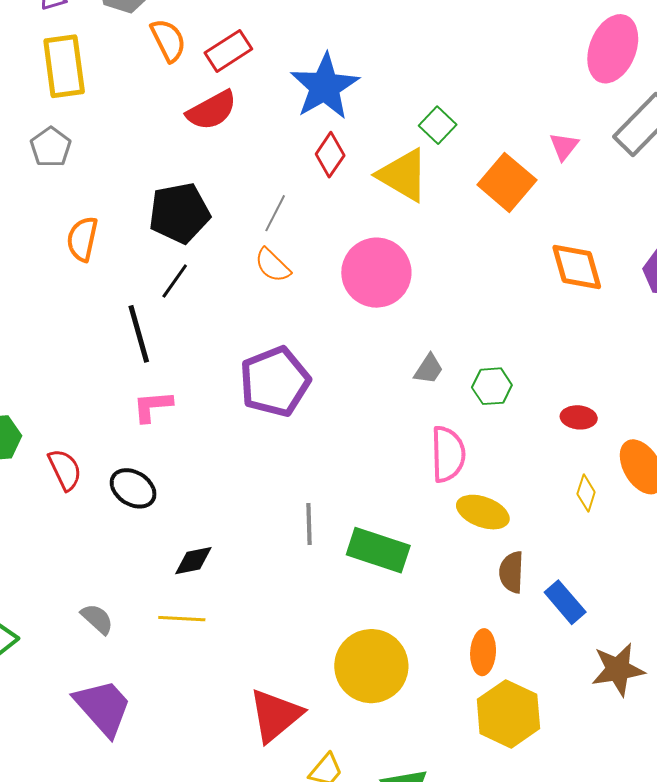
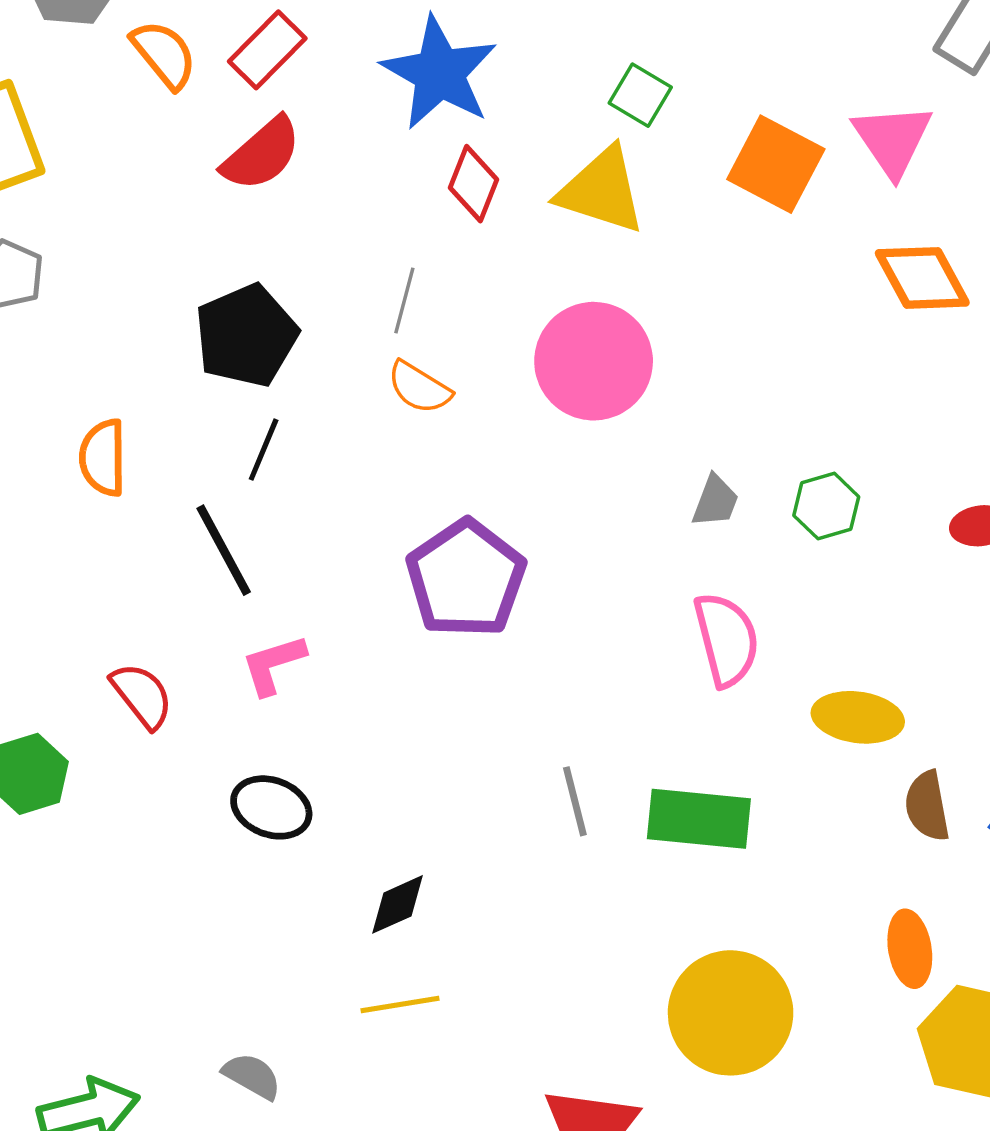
pink triangle: (564, 146) -> (893, 140), moved, size x1.6
orange semicircle: (82, 239) -> (103, 458), moved
pink semicircle: (448, 454) -> (726, 639), moved
red semicircle: (65, 470) -> (142, 695), moved
gray semicircle: (97, 619) -> (252, 1076), moved

